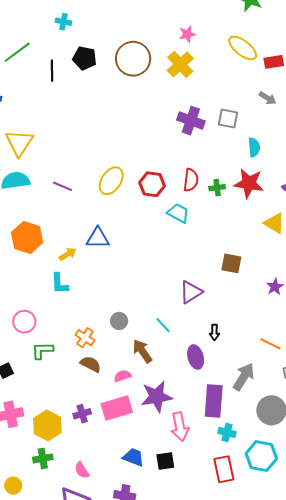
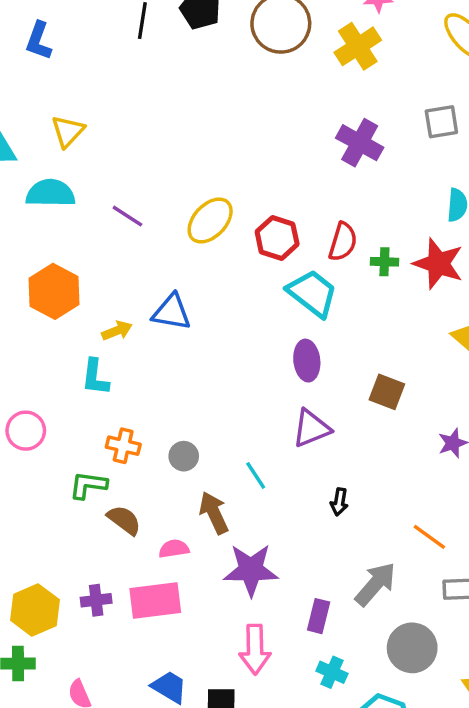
gray square: (228, 119) -> (441, 122), moved, turned -30
yellow triangle: (19, 143) -> (68, 131), size x0.7
cyan trapezoid: (178, 213) -> (312, 293), size x1.4
orange cross: (85, 338) -> (123, 446), moved, turned -30
green L-shape: (42, 350) -> (88, 485), moved
purple ellipse: (196, 357) -> (307, 361), moved
purple star: (157, 397) -> (251, 570), moved
purple rectangle: (214, 401) -> (319, 616), size x0.6

